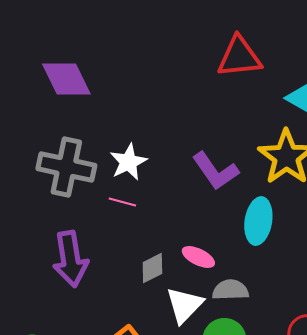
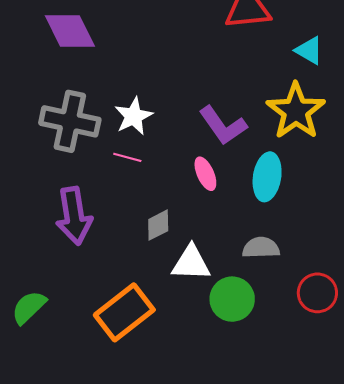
pink ellipse: (198, 257) -> (205, 174), moved, turned 40
gray semicircle: (230, 290) -> (261, 248), moved
white triangle: (184, 305) -> (191, 263), turned 48

